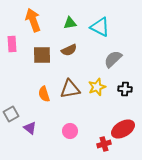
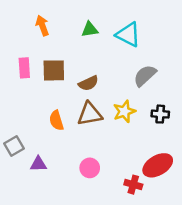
orange arrow: (33, 20) -> (42, 26), size x0.7
pink rectangle: (12, 44) -> (24, 68), moved
brown semicircle: (69, 50) -> (88, 83), moved
purple triangle: (30, 128) -> (38, 164), turned -40
red cross: (104, 144) -> (133, 185), turned 32

